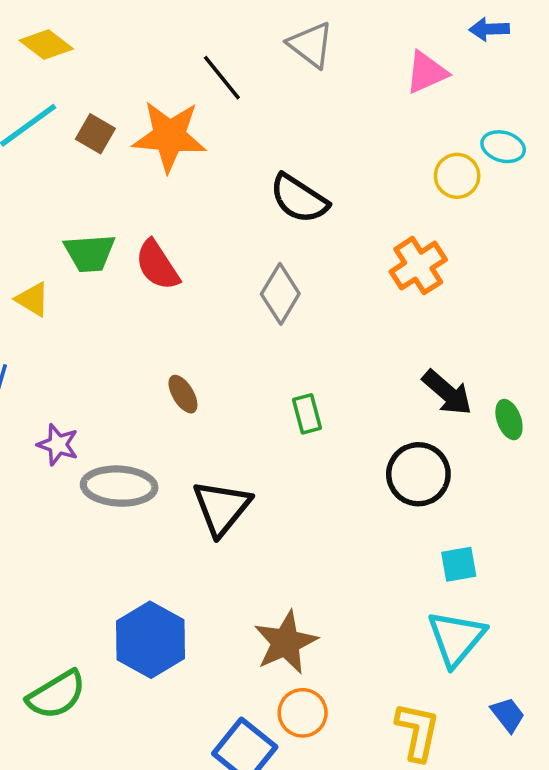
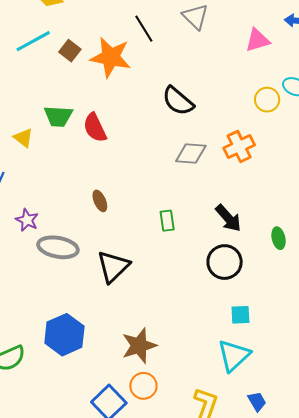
gray diamond: (280, 294) -> (191, 154), moved, turned 56
black arrow: (447, 393) -> (228, 218), moved

